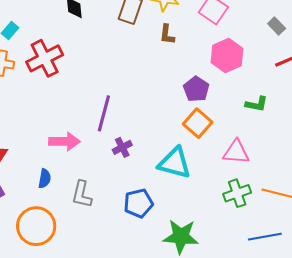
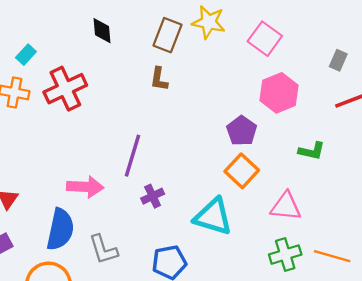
gray rectangle: (277, 26) -> (338, 60), turned 66
brown L-shape: (167, 34) -> (159, 79), moved
blue semicircle: (45, 178) -> (60, 229), size x1.8
gray L-shape: (82, 194) -> (103, 250), turned -32

